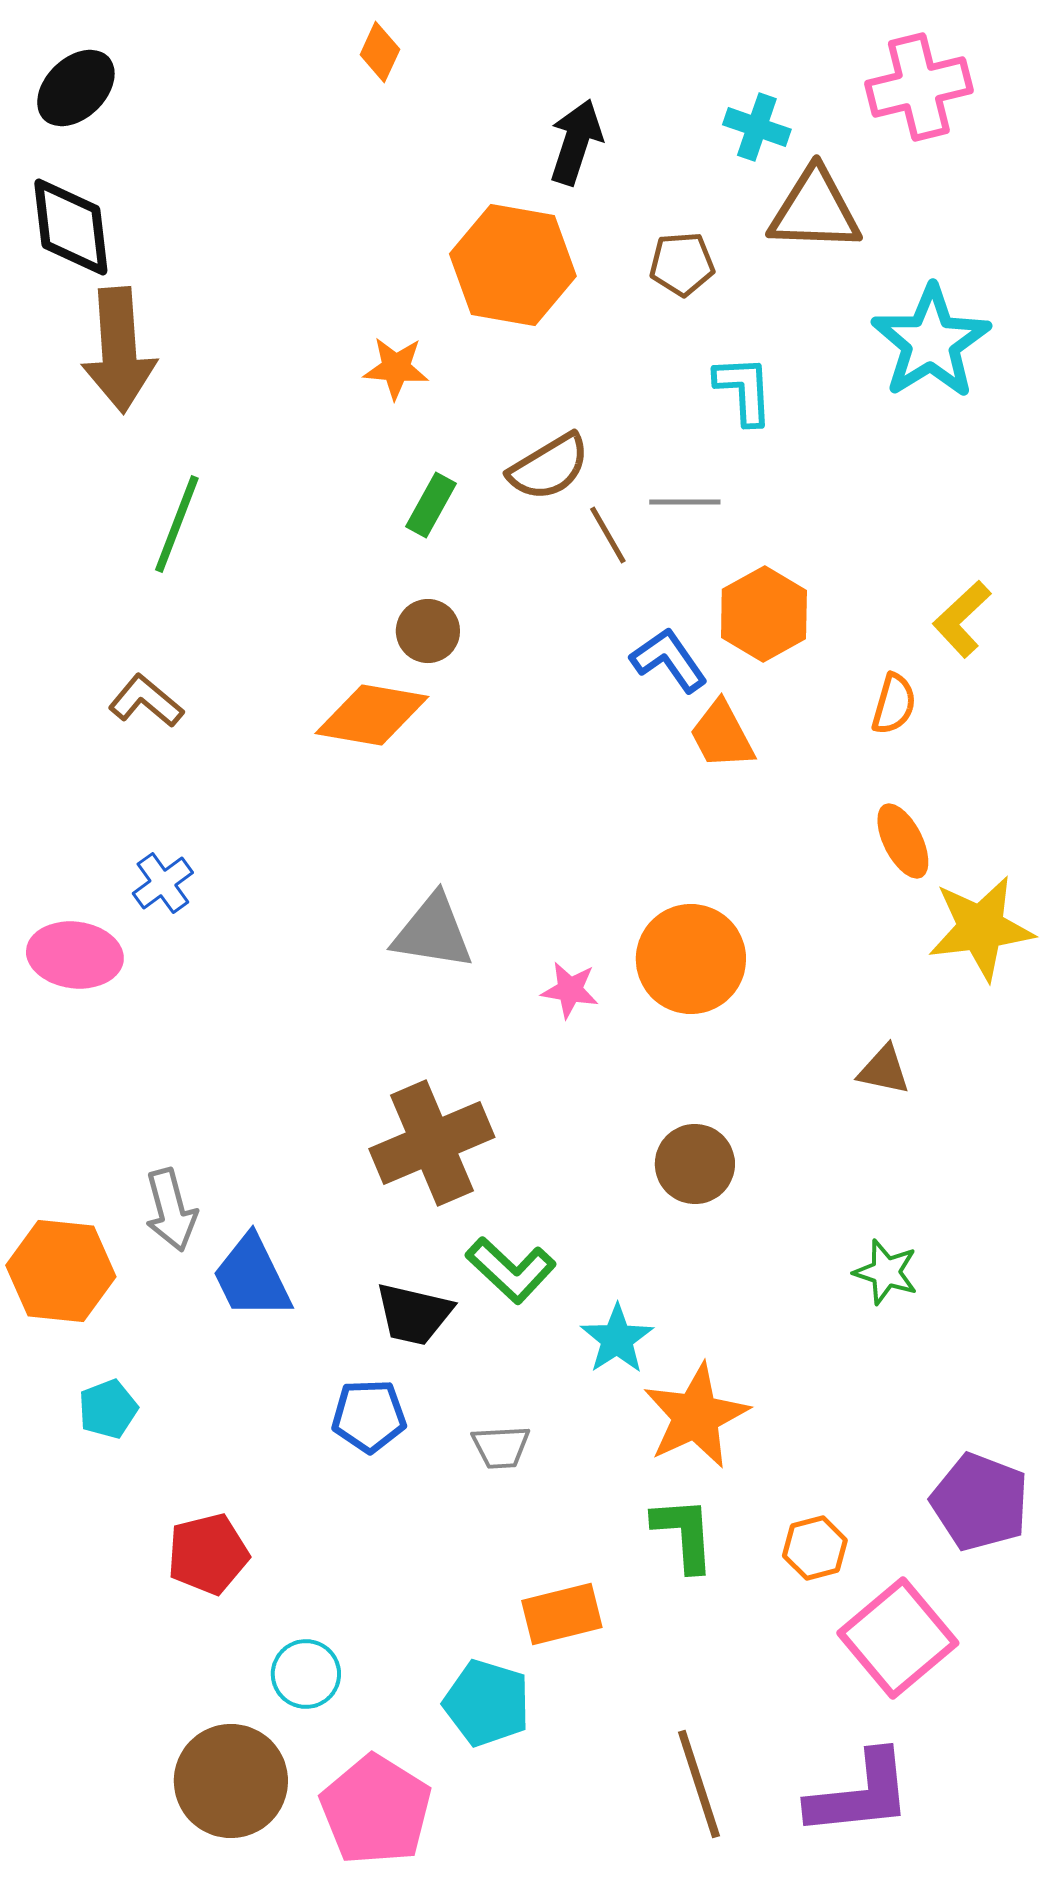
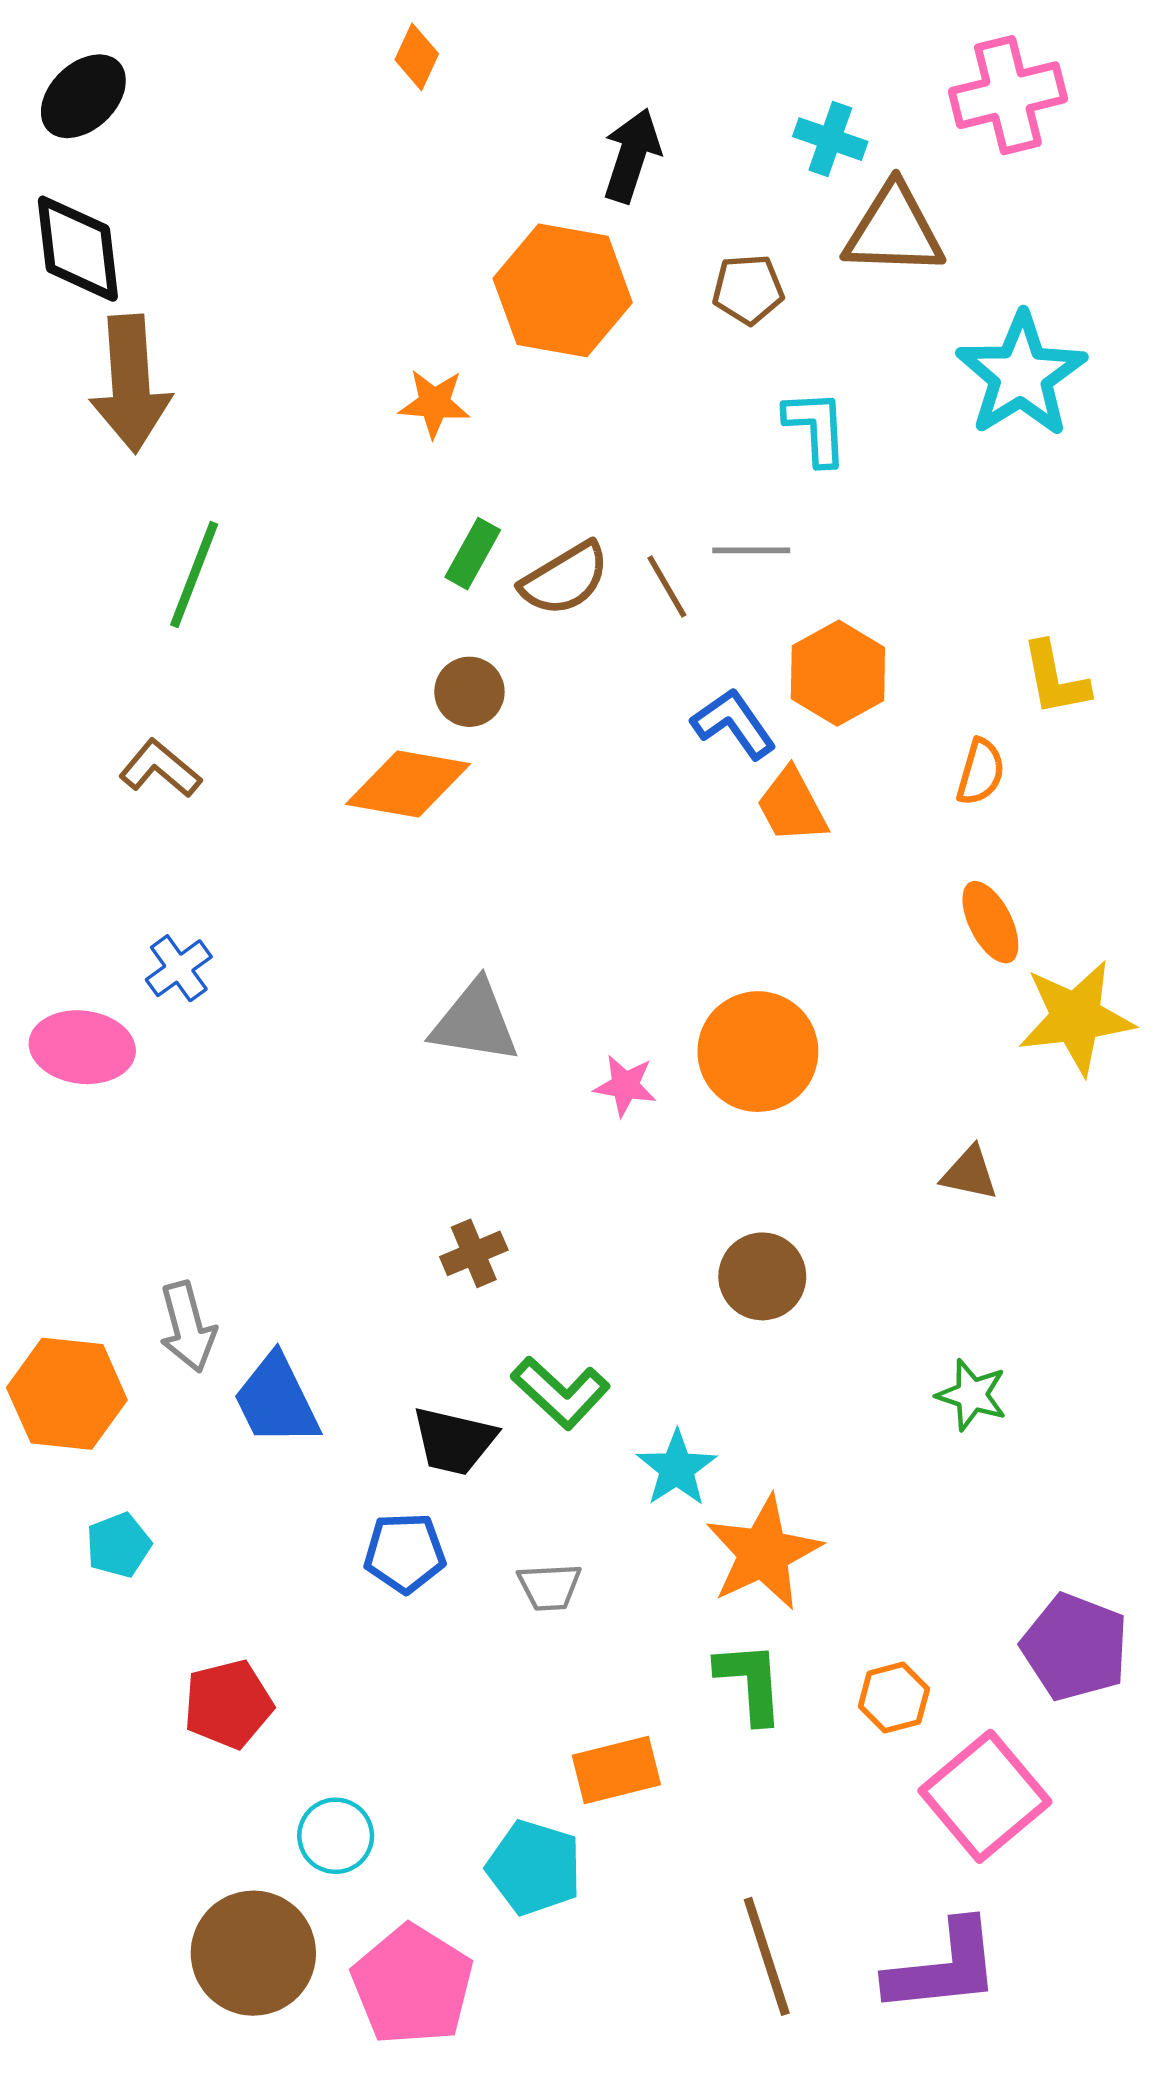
brown semicircle: (549, 467) -> (565, 579), moved
yellow L-shape: (962, 619) -> (1055, 679), turned -58
brown cross: (432, 1143) -> (474, 1253), size x0.5

